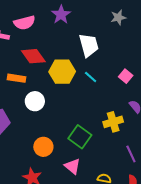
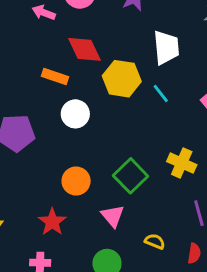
yellow cross: (113, 122) -> (182, 163), turned 30

